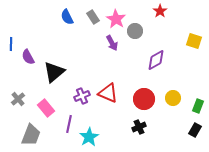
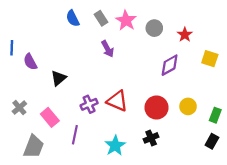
red star: (160, 11) -> (185, 35), moved
gray circle: (135, 31) -> (154, 28), moved
yellow square: (194, 41) -> (210, 59), moved
purple arrow: (112, 43) -> (108, 49), moved
black triangle: (54, 72) -> (59, 78), size x0.7
cyan star: (89, 137) -> (115, 146), moved

